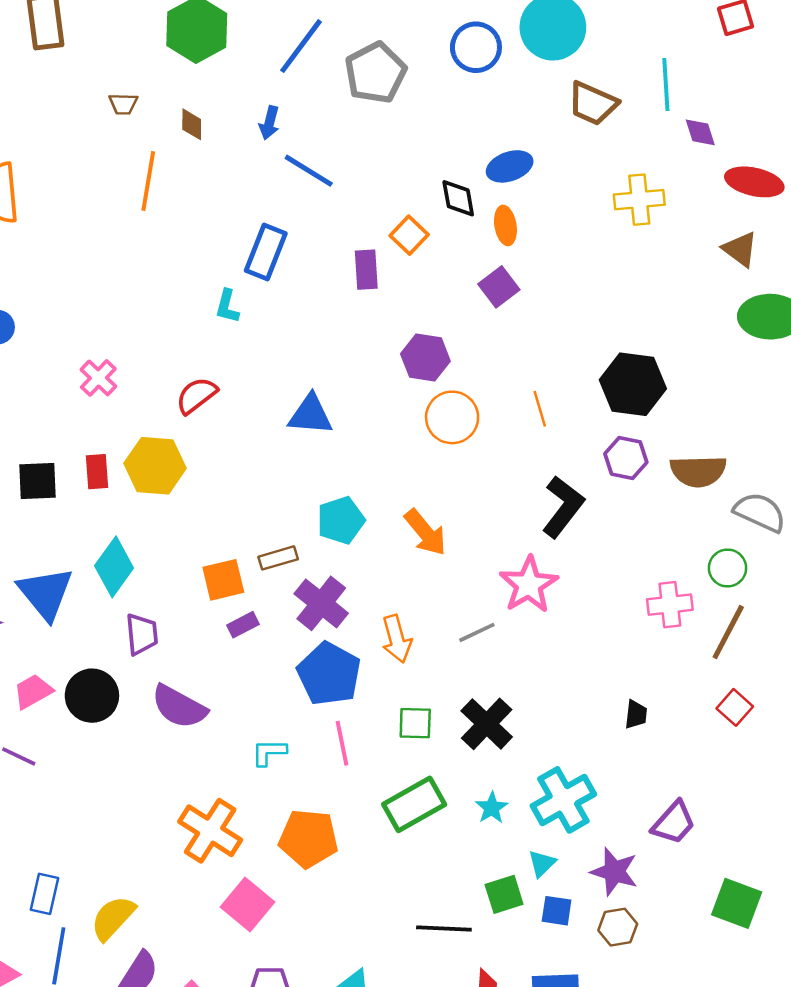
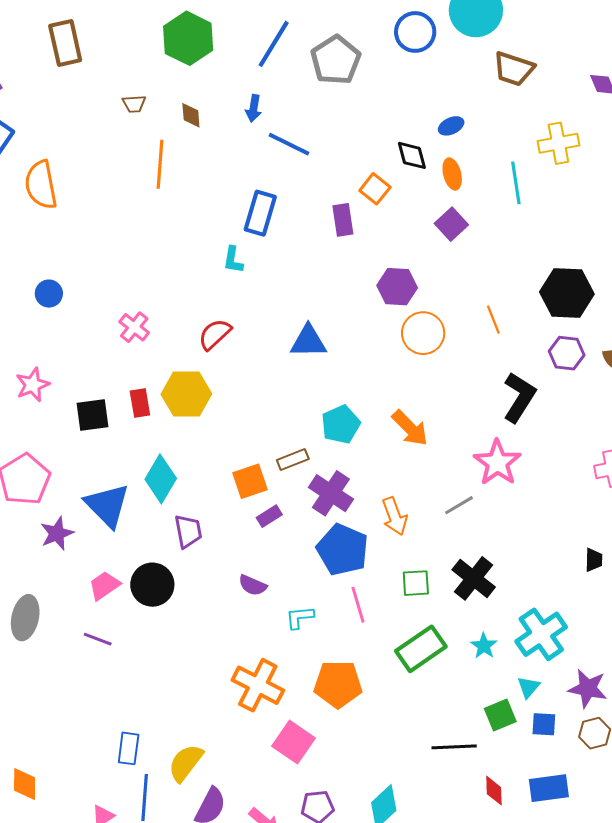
cyan line: (666, 85) -> (516, 183), moved
blue ellipse: (510, 166) -> (451, 126), size x0.7
purple semicircle: (179, 707) -> (253, 585), moved, size x0.6

